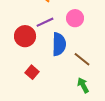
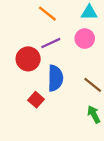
blue semicircle: (59, 44) -> (55, 78), moved

